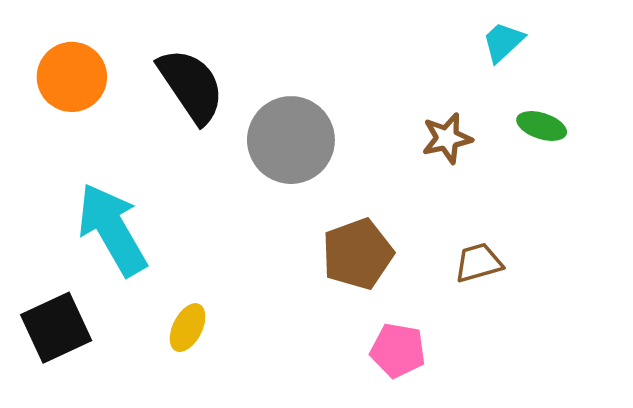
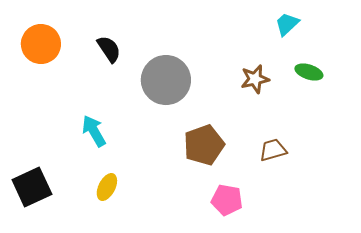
black semicircle: (191, 86) -> (109, 49), size x0.6
cyan arrow: (112, 229) -> (94, 131), moved, size x0.6

